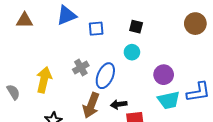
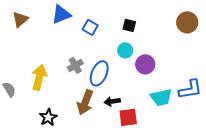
brown triangle: (25, 20) -> (20, 19), turned -42
blue square: (96, 29) -> (90, 27), turned 35
purple circle: (164, 75) -> (145, 64), moved

